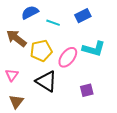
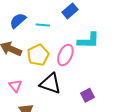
purple square: (87, 90) -> (87, 95), moved

